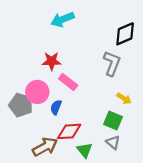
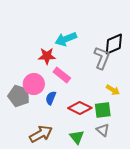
cyan arrow: (63, 20) -> (66, 39), moved
black diamond: (125, 34) -> (114, 44), moved
green square: (113, 120) -> (103, 110), turned -30
red diamond: (69, 131) -> (80, 108), moved, turned 30

